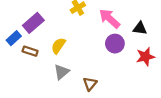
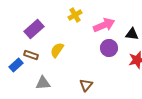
pink arrow: (109, 19) -> (104, 25), turned 115
blue rectangle: (14, 38) -> (16, 65), moved
gray triangle: (62, 72) -> (43, 83), moved, turned 35

